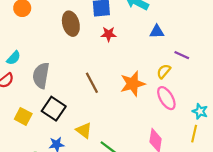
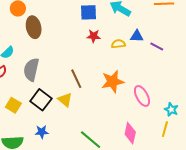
brown ellipse: (71, 24) -> (34, 27), moved
purple line: (182, 55) -> (157, 47), moved
yellow semicircle: (164, 71) -> (118, 44), moved, turned 40
yellow triangle: (84, 130) -> (65, 100), moved

